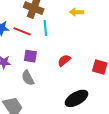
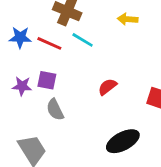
cyan line: (45, 28) -> (83, 40), turned -56
purple square: (30, 56) -> (47, 80), moved

